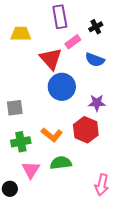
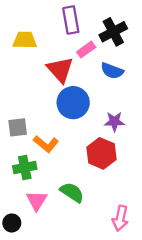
black cross: (96, 27) -> (113, 32), size x1.6
orange L-shape: (52, 135) -> (46, 144), moved
green semicircle: (61, 163) -> (72, 192), turned 40

